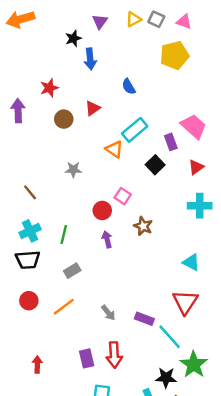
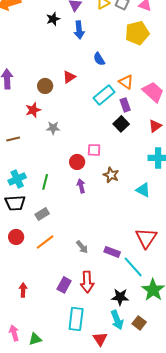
blue arrow: (90, 59) -> (79, 30), moved
red star: (49, 88) -> (33, 110), moved
purple rectangle: (171, 142) -> (125, 105), moved
orange triangle: (114, 149) -> (126, 82), moved
brown line: (30, 192) -> (13, 139), moved, turned -64
pink square: (123, 196) -> (94, 150), turned -32
cyan triangle: (191, 262) -> (143, 190), moved
gray rectangle: (72, 271) -> (42, 214), moved
purple rectangle: (87, 358) -> (64, 285), turned 42
black star: (166, 378) -> (120, 297), moved

